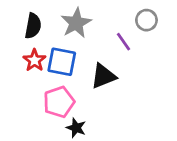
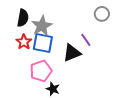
gray star: (76, 23) -> (42, 26), moved
purple line: (123, 42) -> (86, 40), moved

